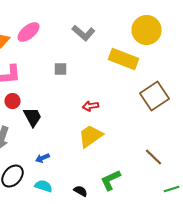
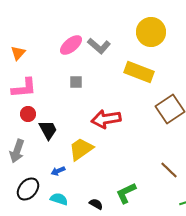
yellow circle: (146, 30) -> (151, 32), moved
pink ellipse: (28, 32) -> (71, 45), moved
red arrow: (90, 106) -> (106, 119), size x1.8
yellow trapezoid: (90, 136) -> (81, 149), moved

